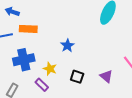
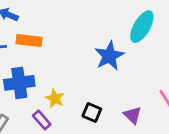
blue star: (67, 46) -> (109, 56), moved, size x1.5

